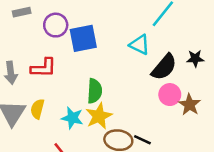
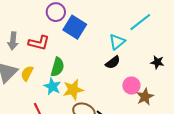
blue square: (83, 38) -> (75, 27), turned 30
cyan triangle: (140, 45) -> (117, 42), turned 42
black semicircle: (164, 67) -> (113, 62), moved, size x0.7
green semicircle: (95, 91) -> (57, 67), moved

